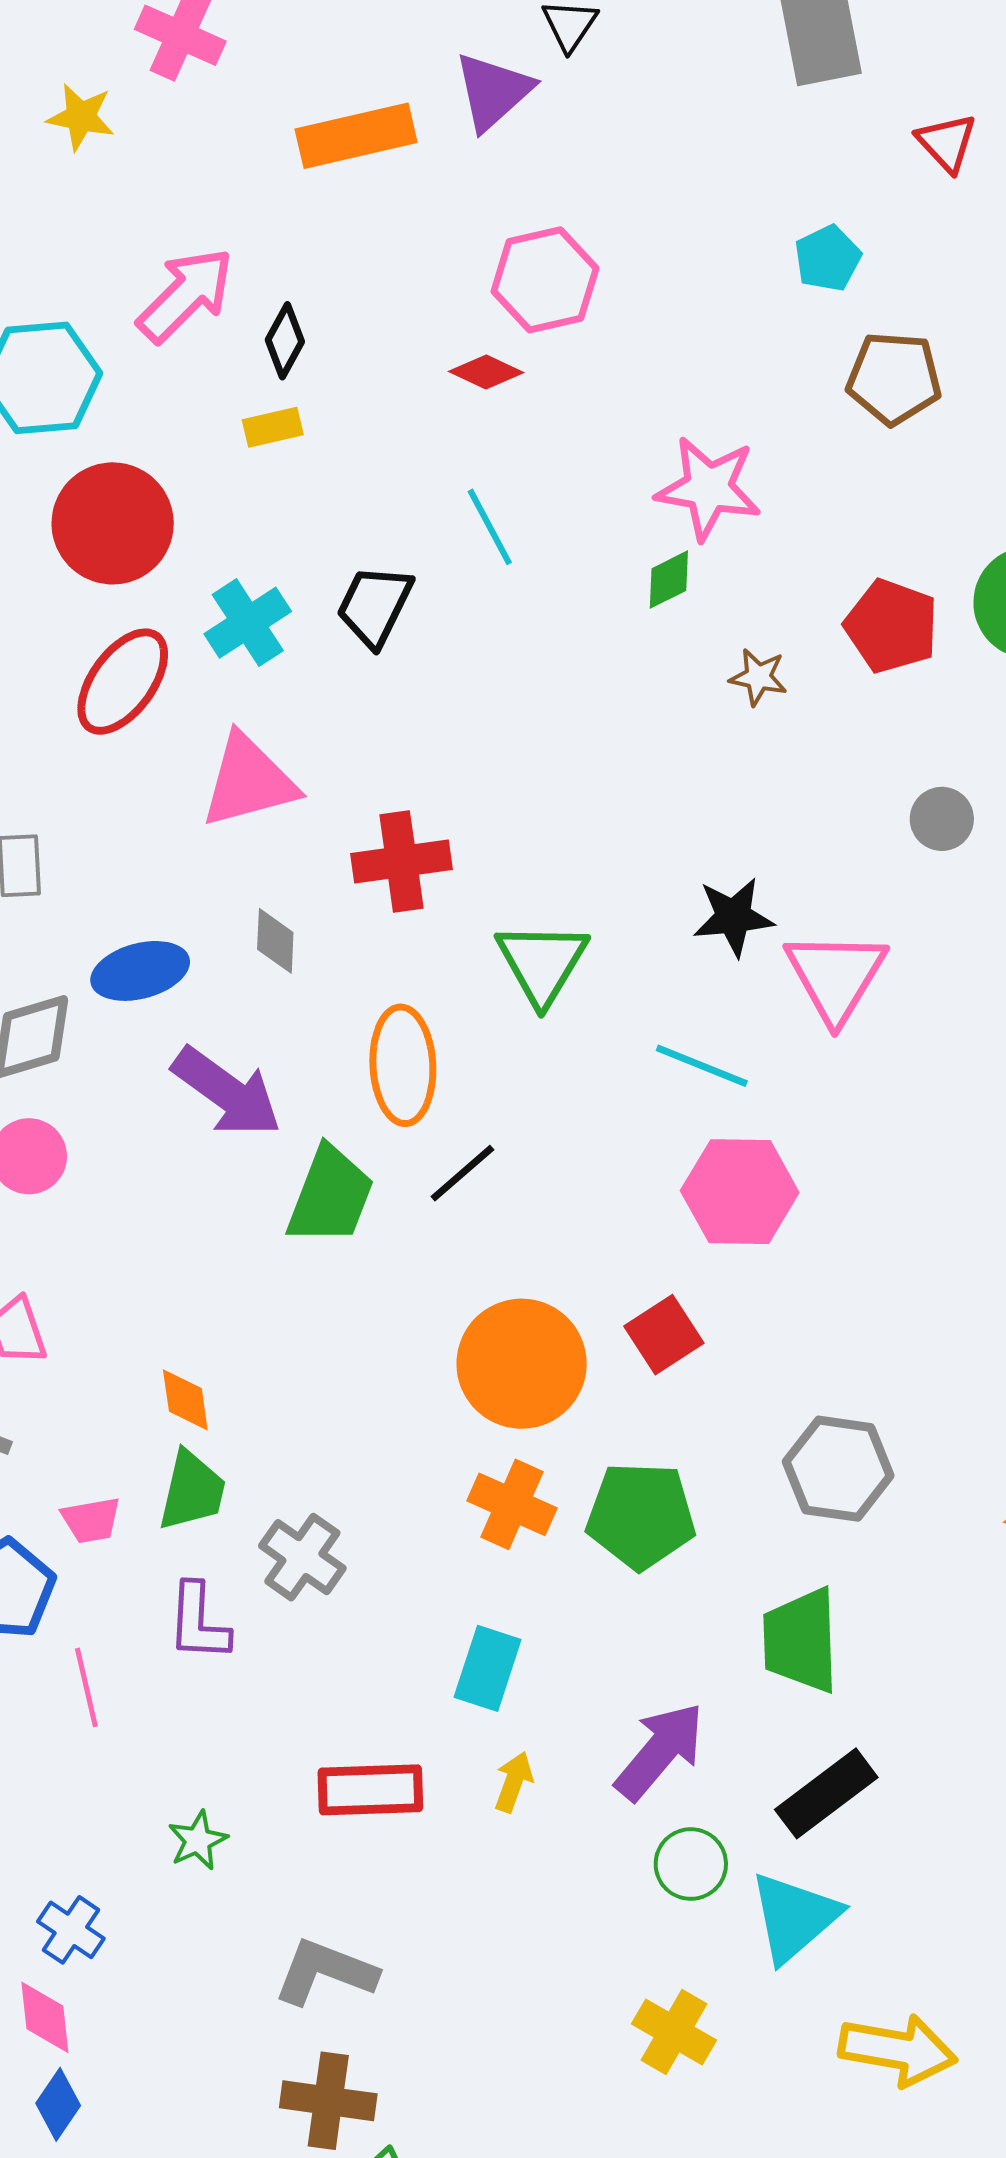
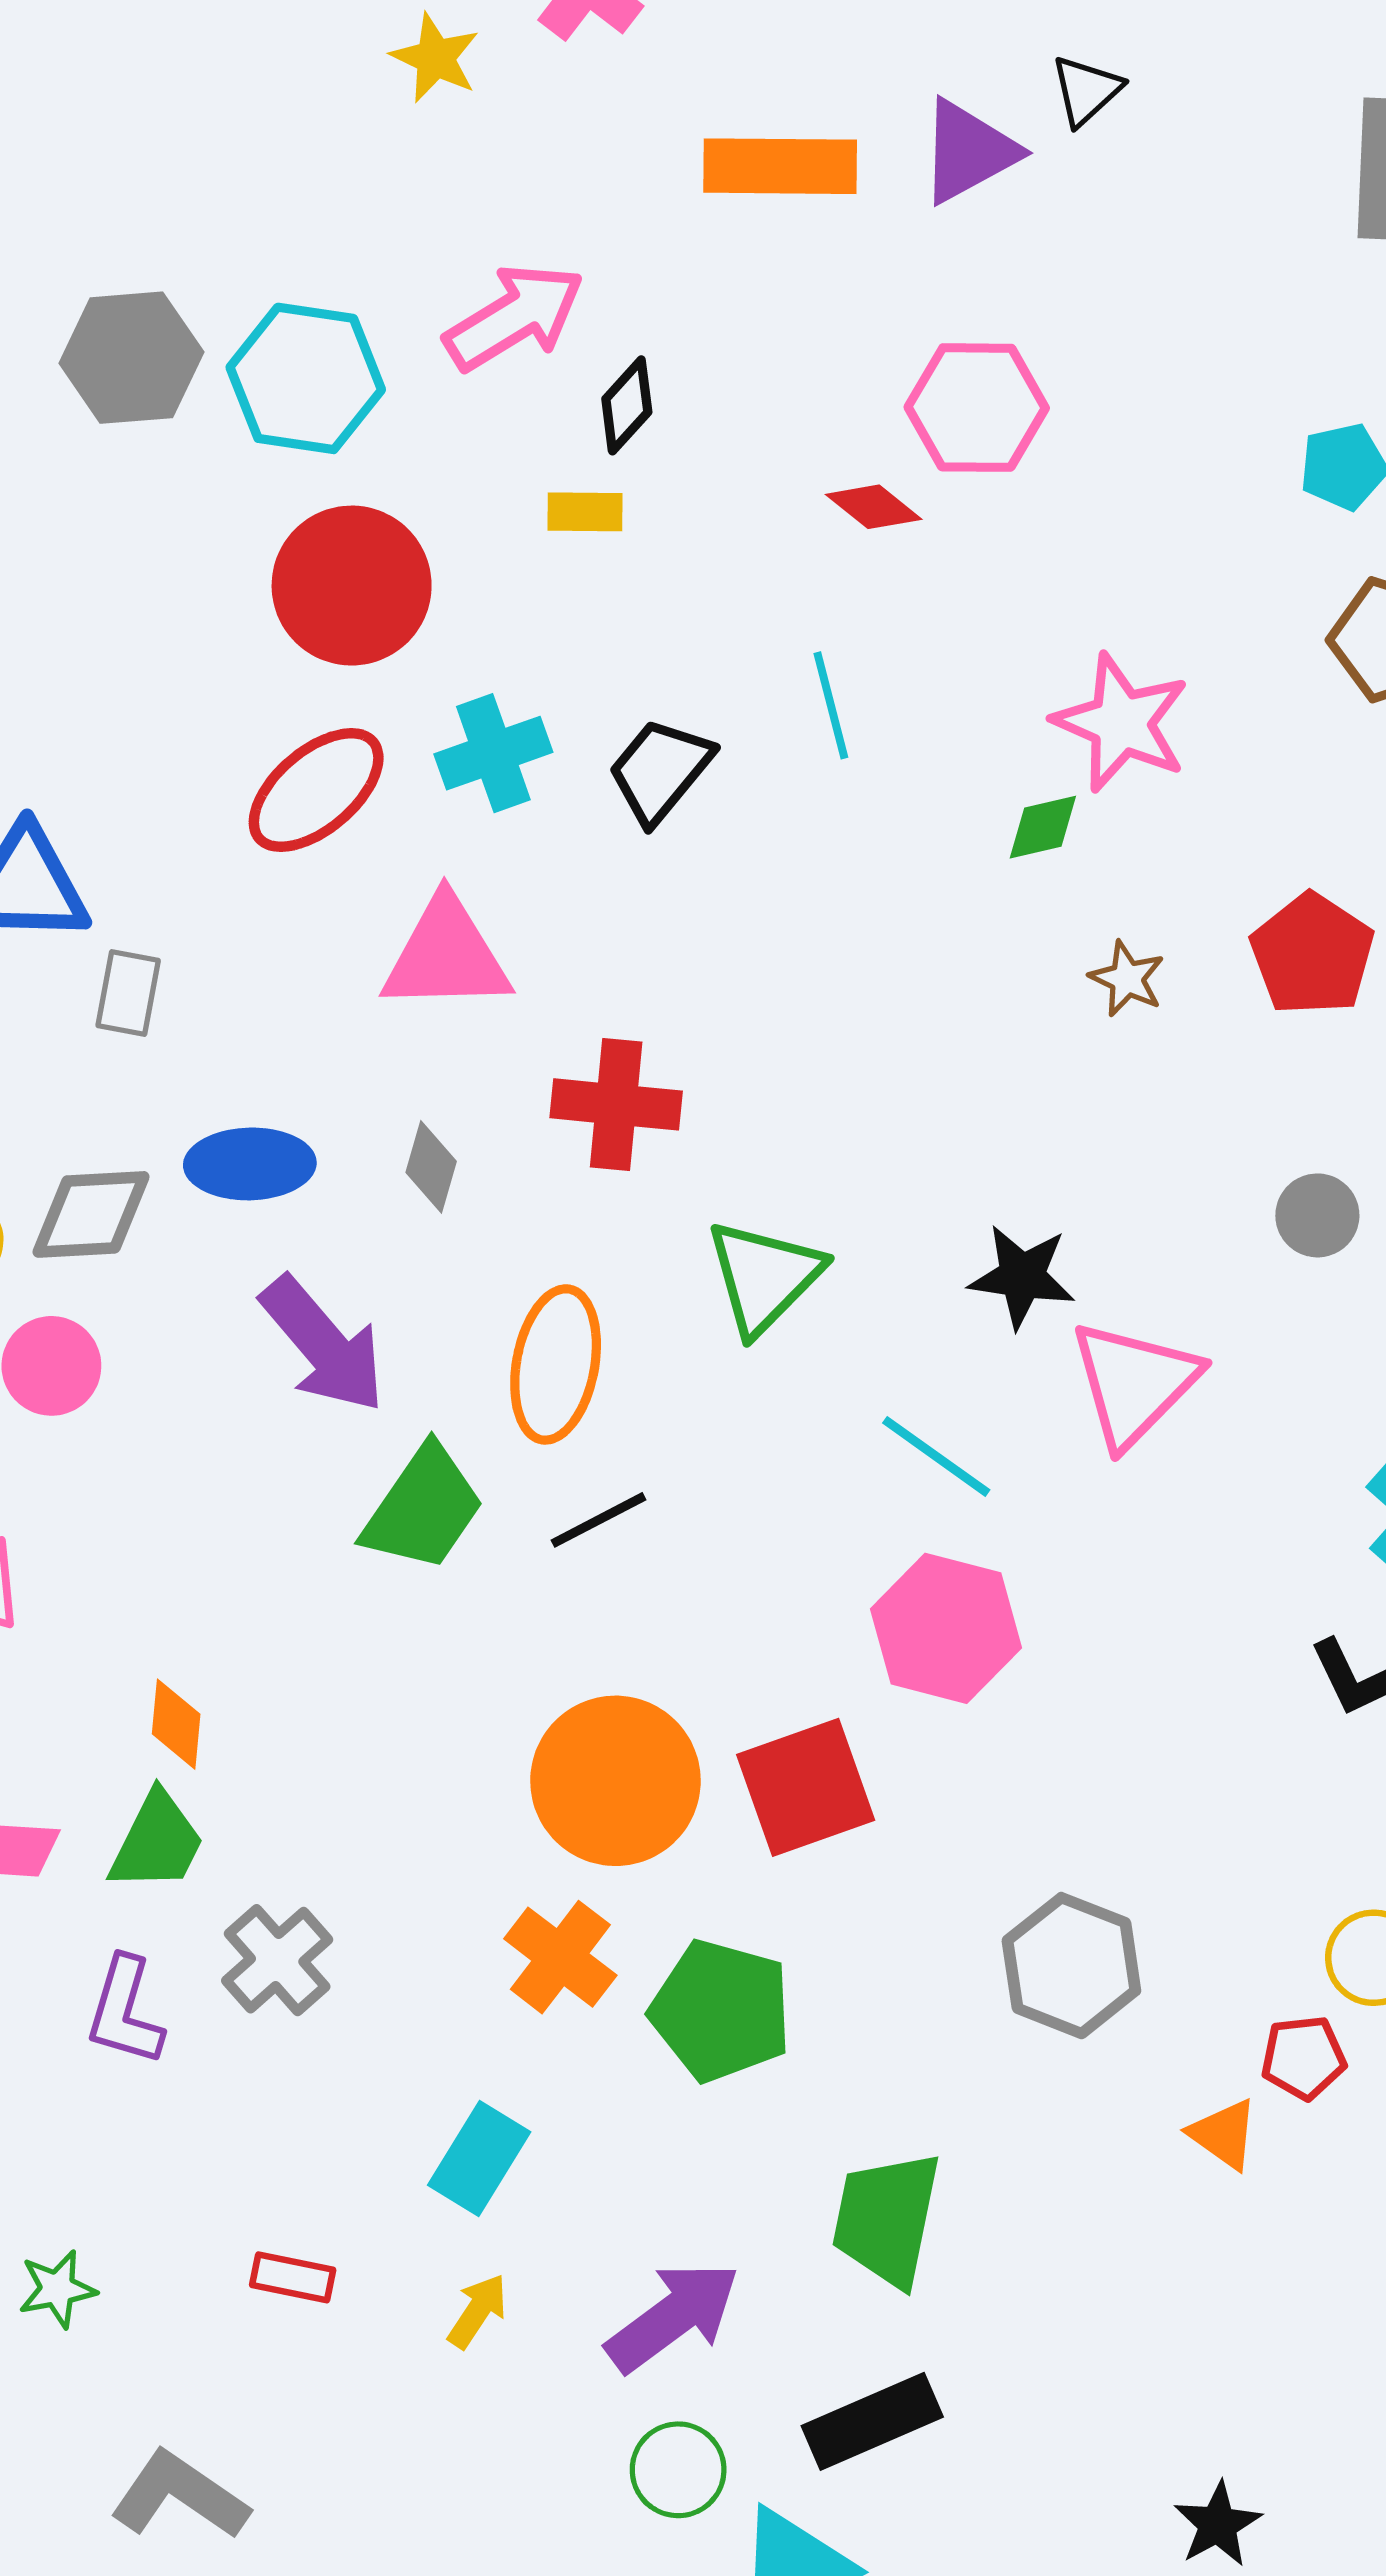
red square: (664, 1335) -> (806, 1787), size x1.4
gray hexagon: (838, 1469) -> (1071, 1966), moved
red rectangle: (370, 1790) -> (293, 2277), size x0.6

